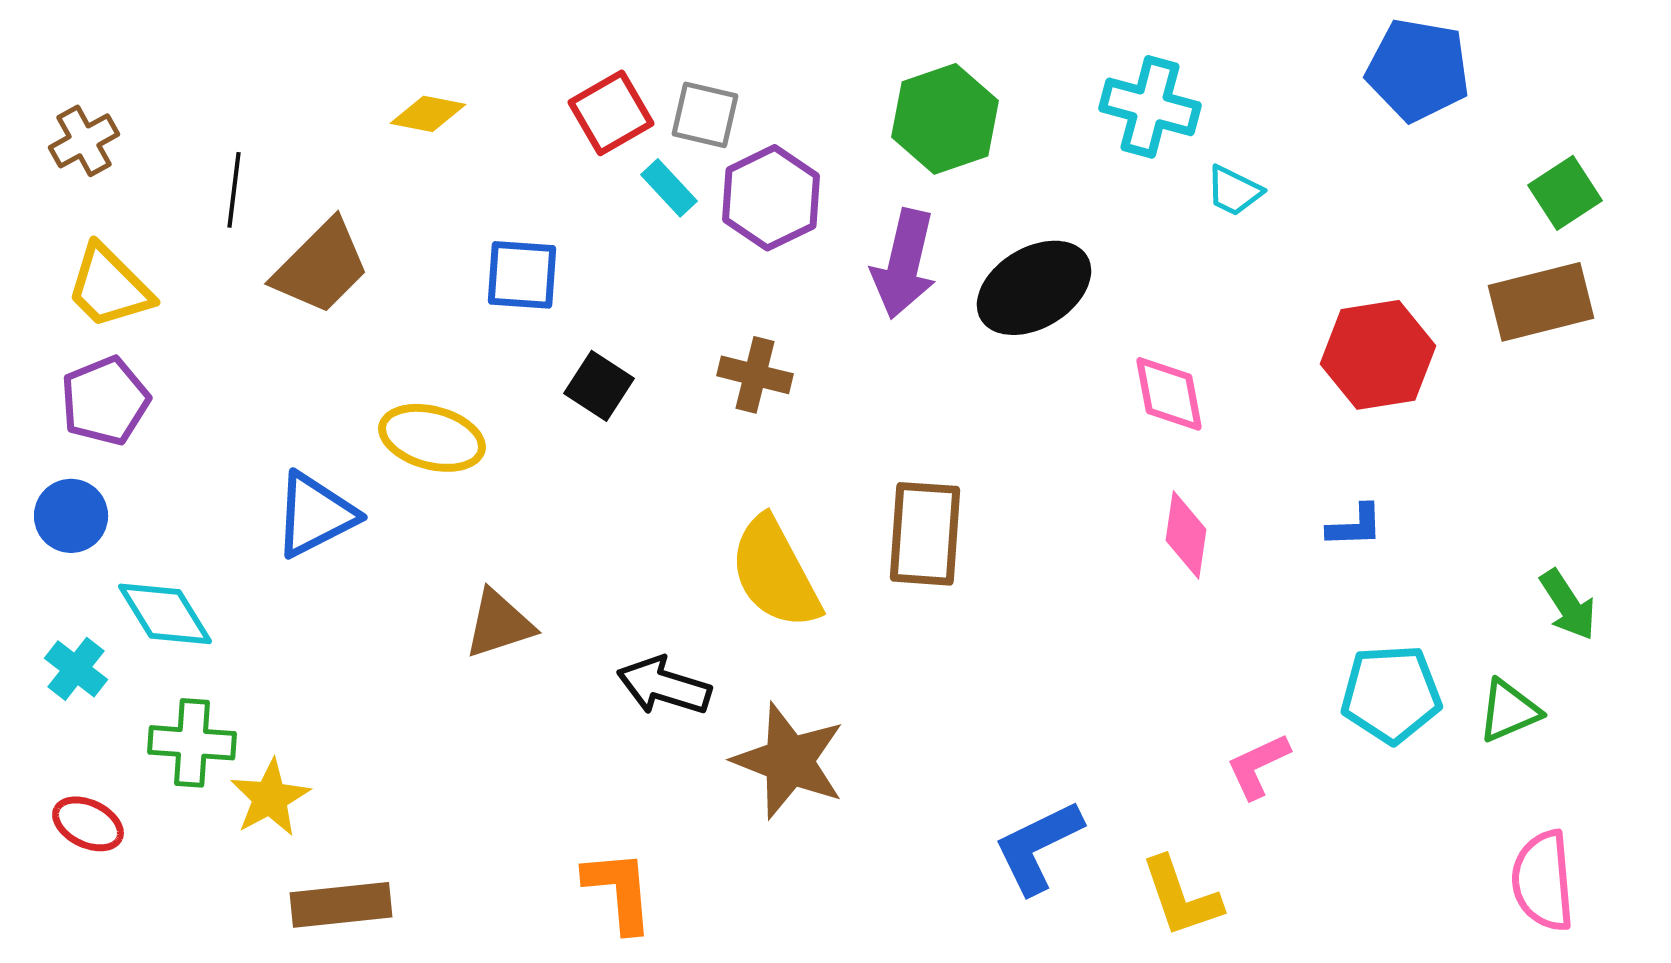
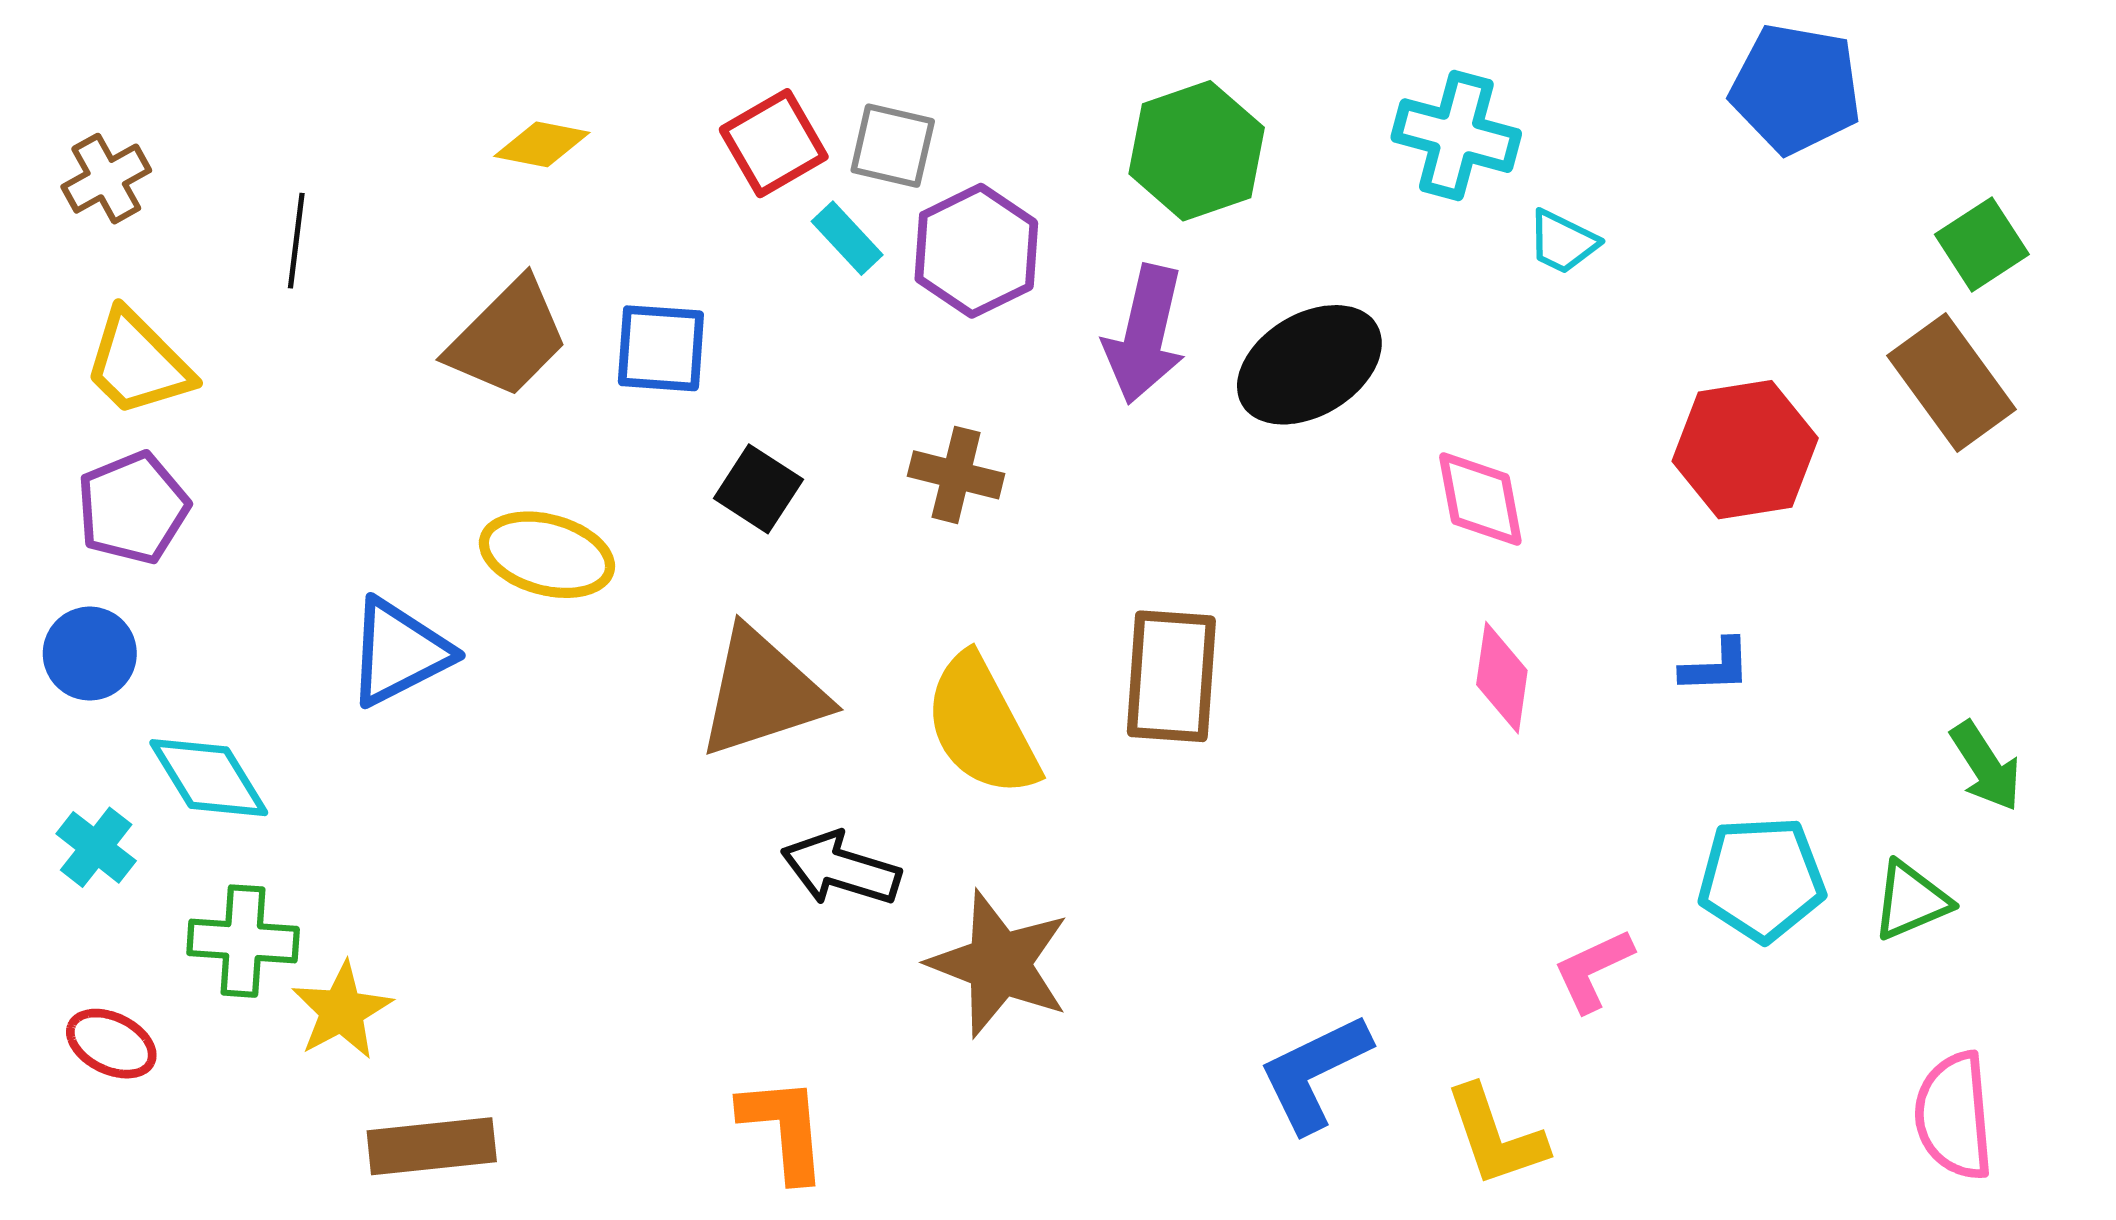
brown trapezoid: (321, 267) -> (508, 338), moved
brown rectangle: (1541, 302) -> (1952, 382), turned 68
brown triangle: (499, 624) -> (762, 693), moved, size x1.5

